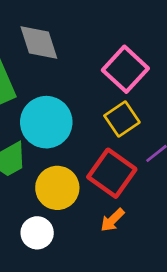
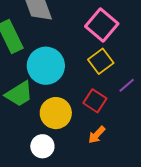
red square: (112, 173) -> (95, 101), size x0.7

